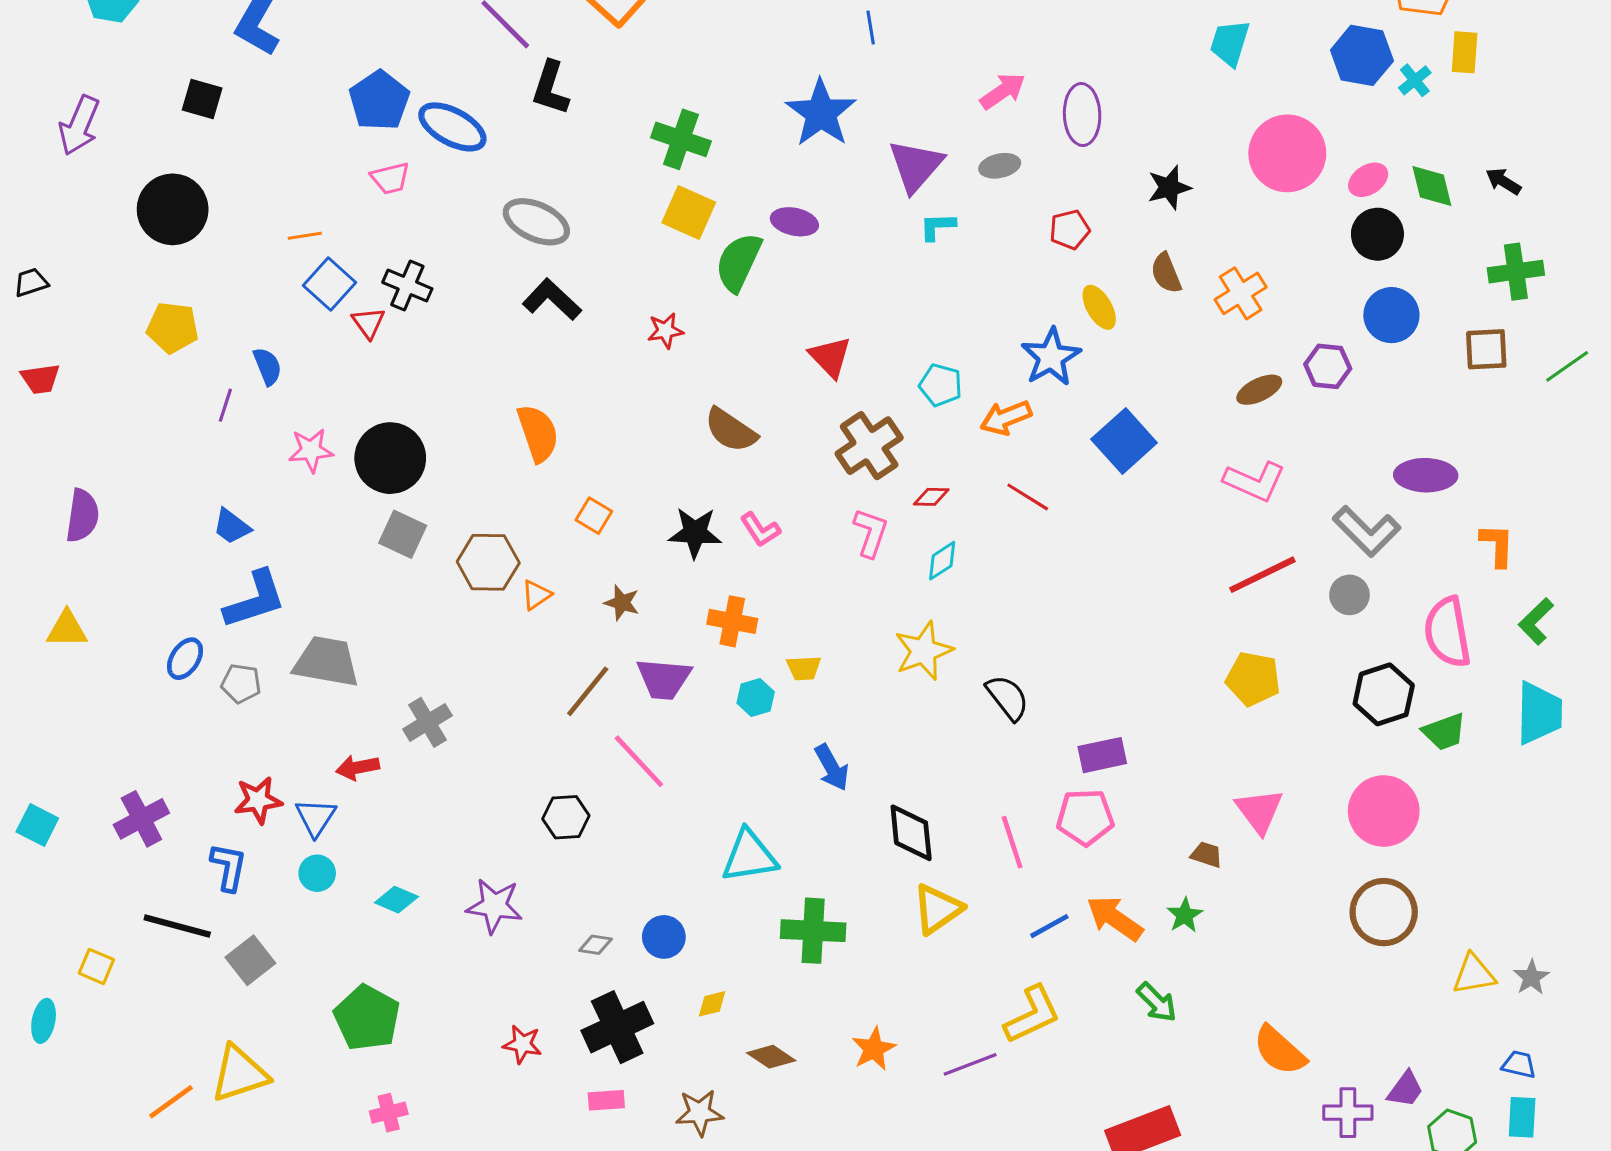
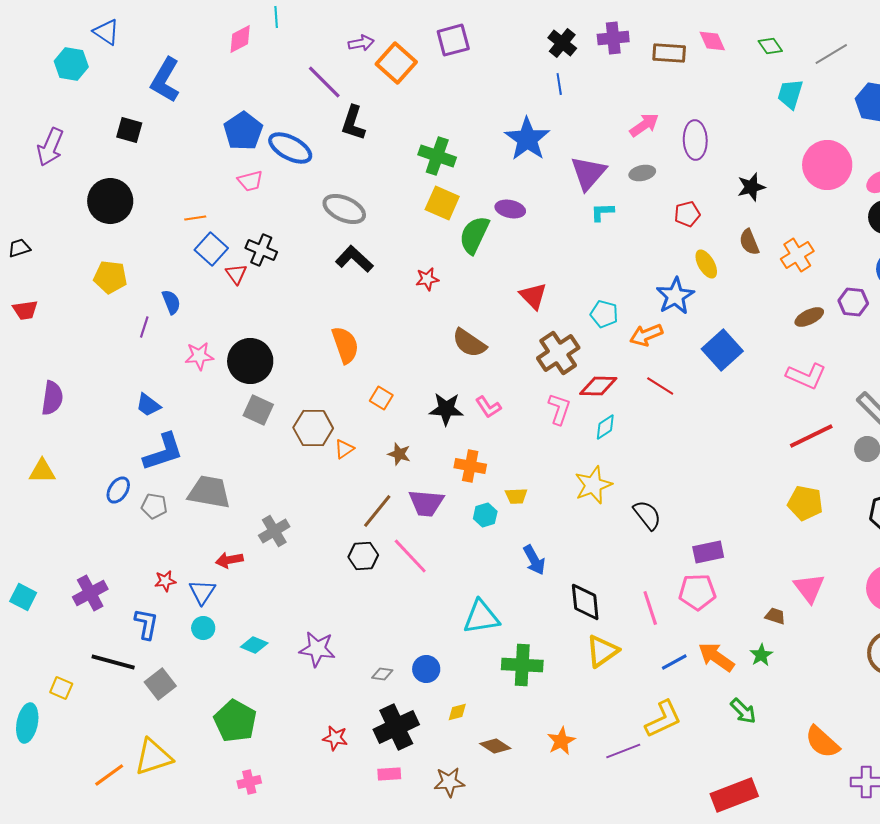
red diamond: (931, 497) -> (598, 386), size x1.6
red star: (258, 800) -> (165, 581), size x0.7
black hexagon: (566, 817) -> (363, 556), moved
cyan ellipse: (44, 1021) -> (27, 723), size x1.4

